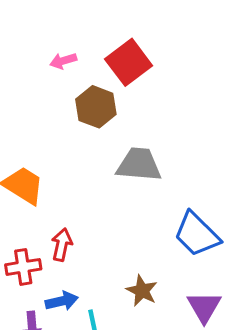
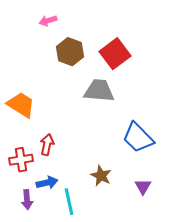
red square: (129, 62) -> (115, 54), moved
purple triangle: (204, 307) -> (143, 187), size x0.7

